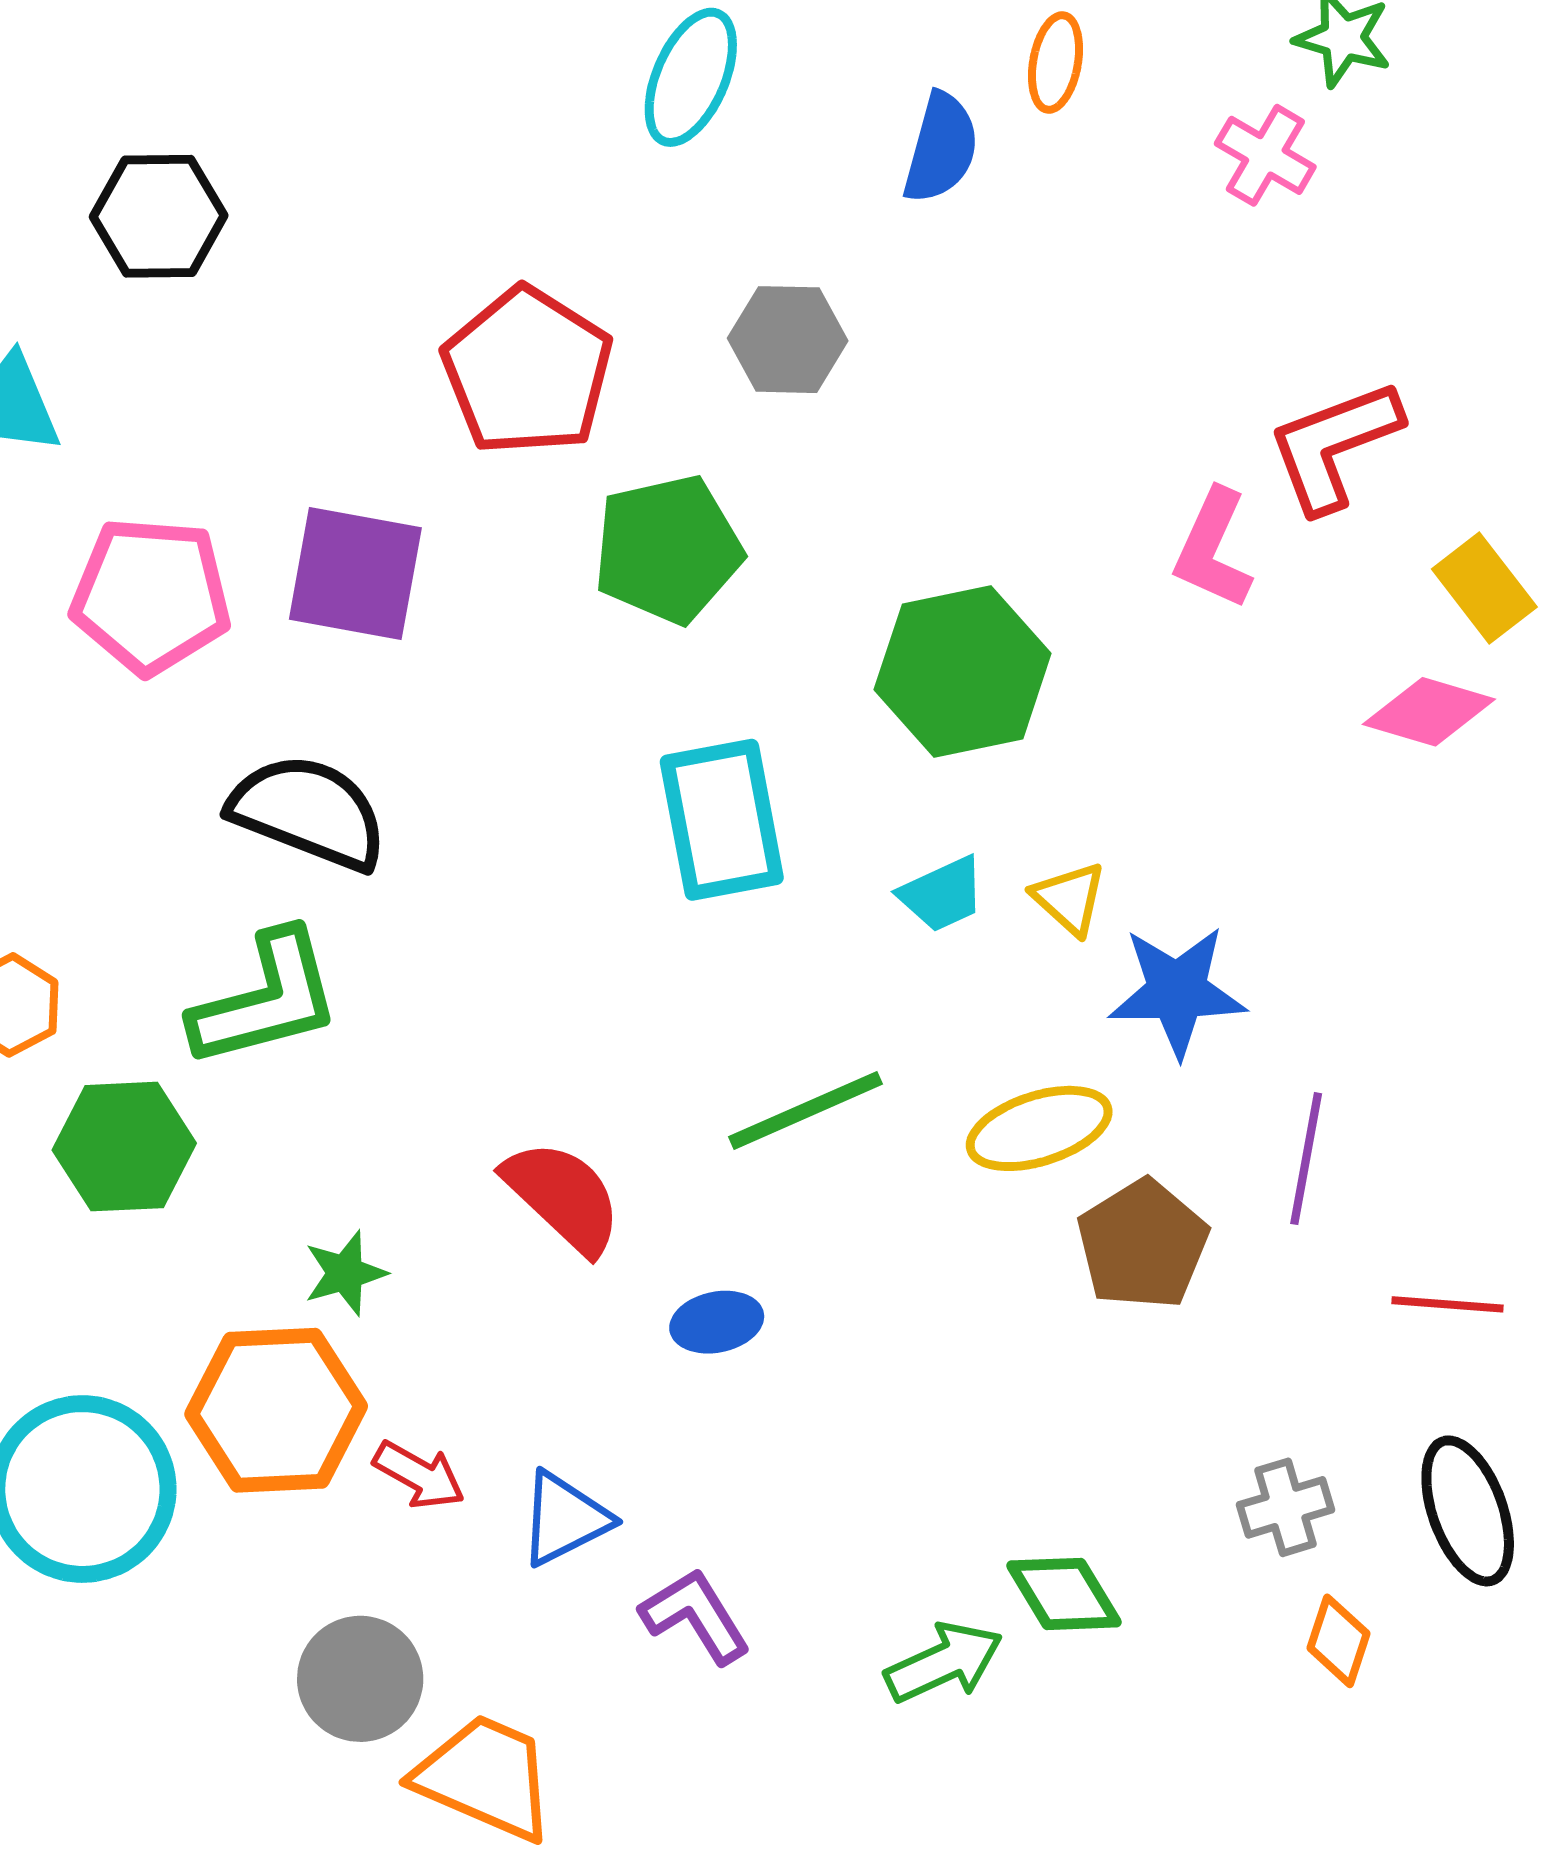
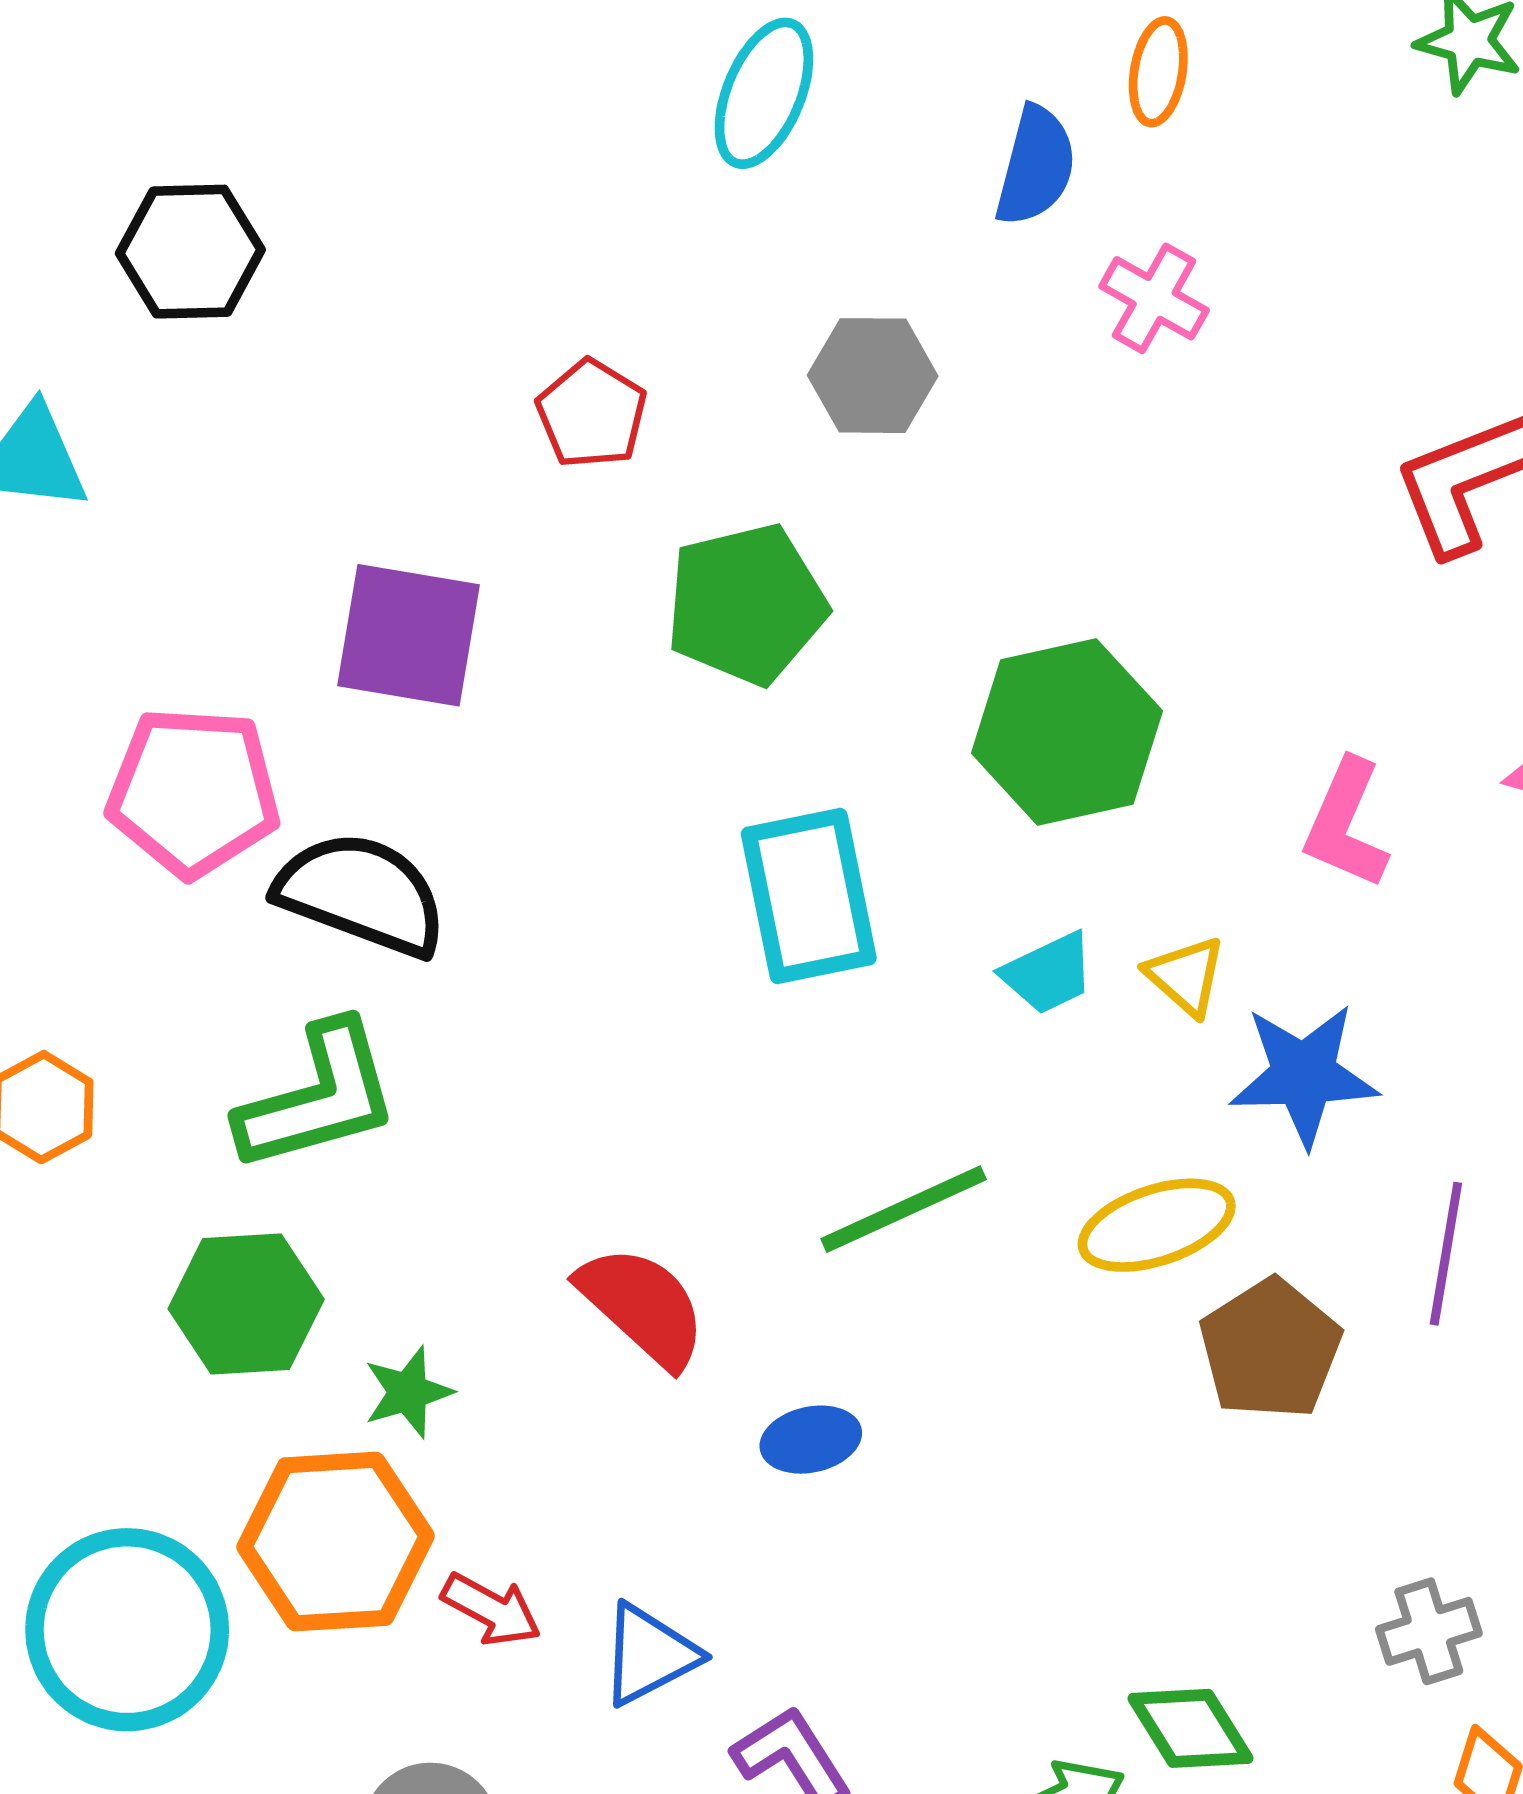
pink cross: (1265, 155) -> (1154, 298), moved
red pentagon: (527, 371) -> (592, 414), size x0.6
pink L-shape: (1213, 549) -> (1346, 824), moved
pink pentagon: (151, 596) -> (193, 792), moved
green hexagon: (124, 1147) -> (246, 1304), moved

